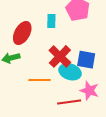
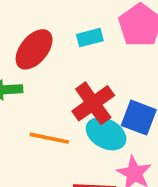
cyan rectangle: (51, 21) -> (90, 38), turned 64

